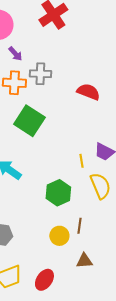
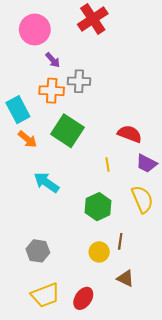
red semicircle: (88, 92) -> (130, 134), moved
yellow line: (81, 161) -> (108, 164), moved
brown triangle: (84, 261) -> (125, 278), turned 30

